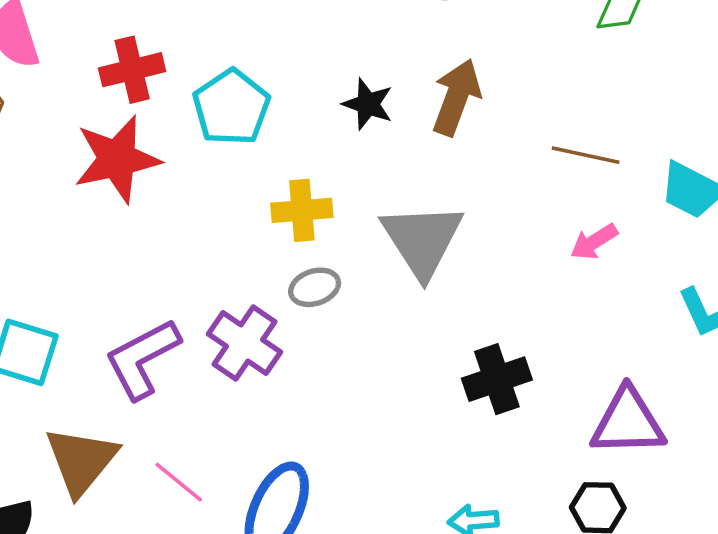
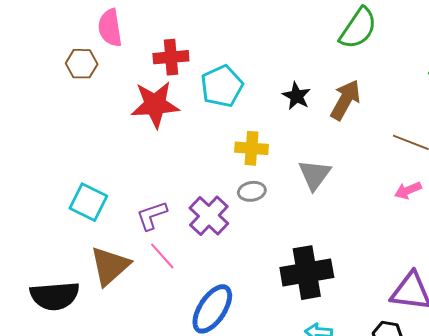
gray triangle: (422, 240) -> (315, 175), size x0.7
purple L-shape: (142, 359) -> (152, 216), size x0.7
black cross: (497, 379) -> (307, 273), moved, size x1.4
pink line: (179, 482) -> (162, 256), moved

